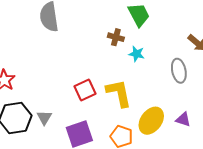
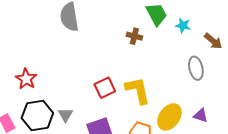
cyan star: (137, 54) -> (183, 25), moved

